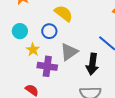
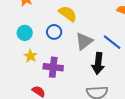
yellow star: (33, 50) -> (31, 56), moved
gray triangle: (69, 52) -> (84, 41), moved

